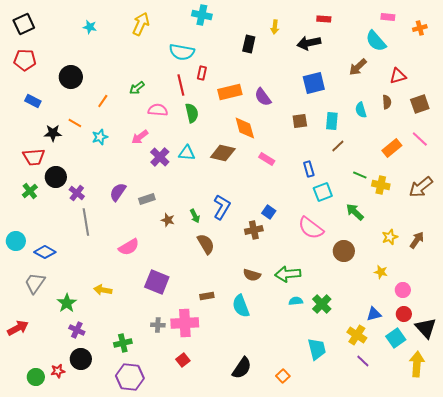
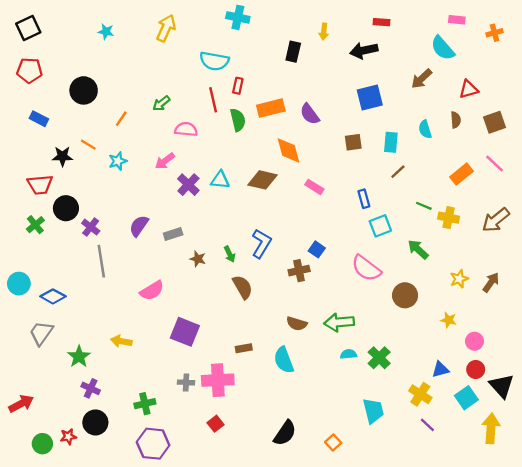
green semicircle: (192, 113) -> (238, 120), moved
red arrow: (18, 328) -> (21, 404), moved

